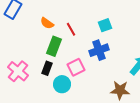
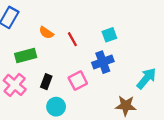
green rectangle: (54, 46) -> (26, 56), moved, turned 54
cyan circle: (62, 84) -> (56, 107), moved

